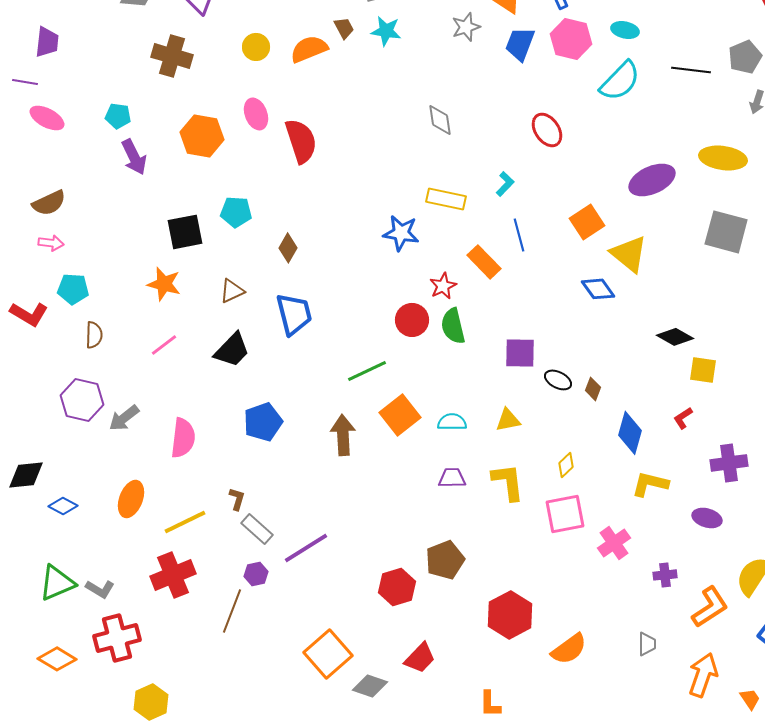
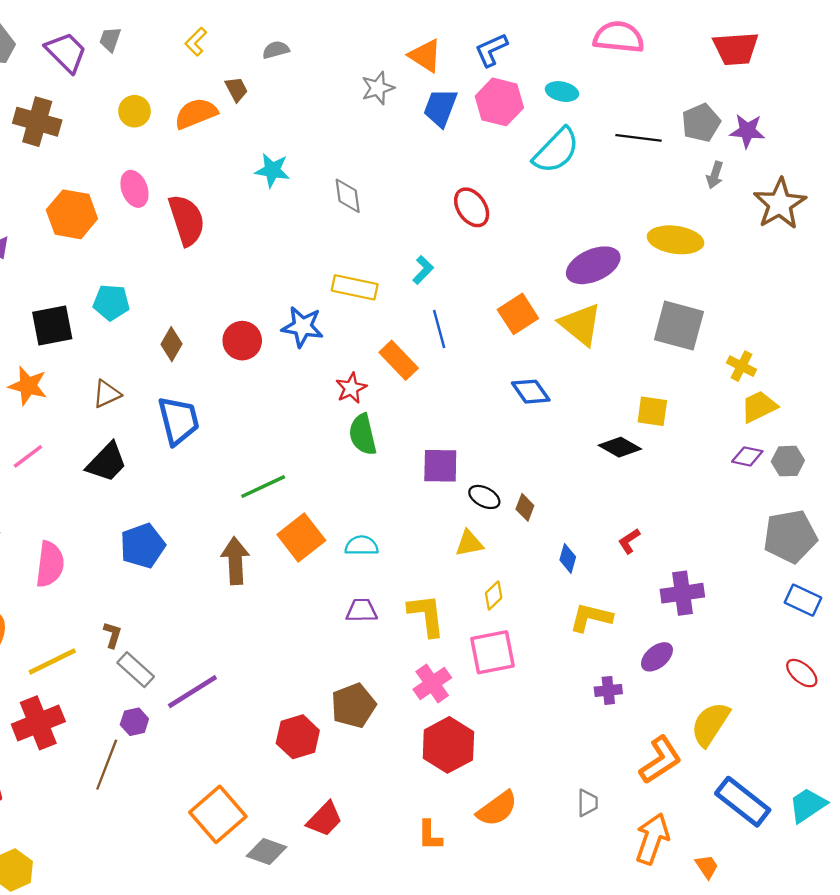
cyan star: (386, 31) -> (272, 170), moved
yellow triangle: (629, 254) -> (580, 324), moved
red circle: (412, 320) -> (242, 341), moved
yellow square: (703, 370) -> (652, 411), moved
yellow triangle: (508, 420) -> (469, 543), moved
blue diamond: (630, 433) -> (568, 558), size x0.6
purple ellipse: (707, 518) -> (657, 657), turned -56
pink cross: (614, 543) -> (432, 684), moved
purple cross: (665, 575) -> (608, 690), moved
red hexagon: (510, 615) -> (448, 745), moved
orange L-shape: (490, 704) -> (430, 835), moved

